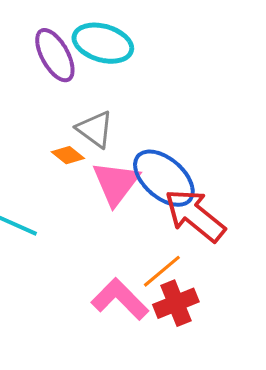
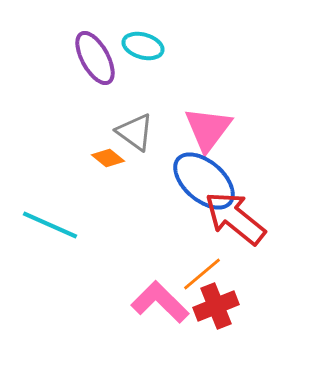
cyan ellipse: (103, 43) -> (143, 46), size x0.7
pink triangle: (116, 183) -> (208, 129), moved

